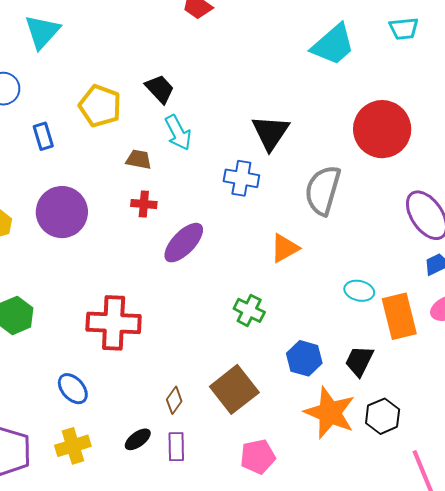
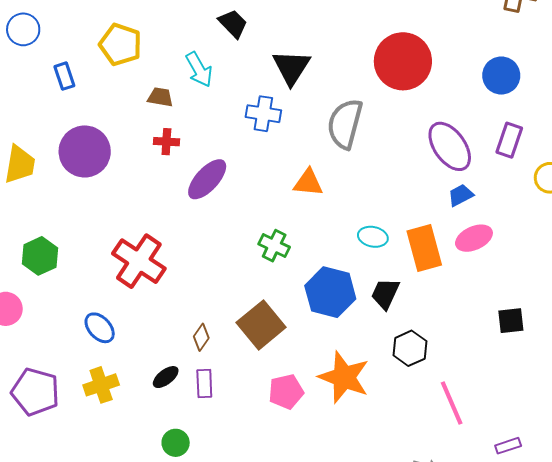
black trapezoid: (160, 89) -> (233, 24), moved
orange triangle: (285, 248) -> (308, 183), turned 36
cyan ellipse: (359, 291) -> (373, 237), moved
red cross: (114, 323) -> (139, 261), turned 32
blue hexagon: (304, 358) -> (330, 292), size x1.4
orange star: (330, 413) -> (344, 377), moved

